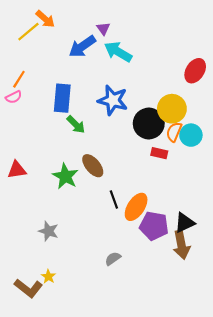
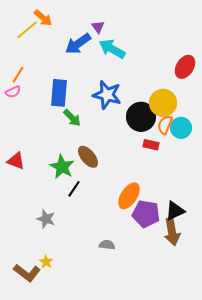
red triangle: (17, 170) -> (16, 161), turned 30
black line: (114, 199) -> (74, 189), moved, turned 54
gray semicircle: (113, 259) -> (107, 245), turned 42

